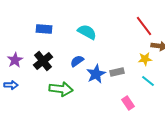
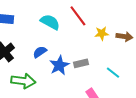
red line: (144, 26) -> (78, 16), moved
yellow star: (145, 59) -> (102, 33), moved

